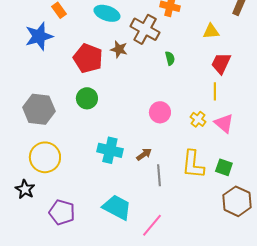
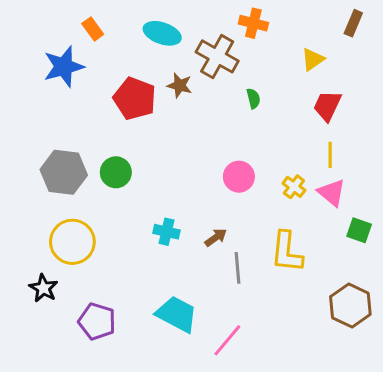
yellow triangle: (211, 31) -> (313, 59), turned -30
yellow line: (215, 91) -> (330, 155), moved
green circle: (87, 98) -> (116, 172), moved
cyan cross: (110, 150) -> (167, 232), size x0.7
green square: (224, 167) -> (359, 230), moved

